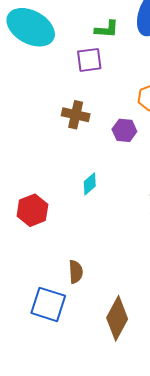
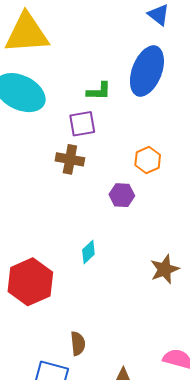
brown cross: (76, 115) -> (70, 159), moved
red hexagon: (32, 210) -> (30, 282), size x1.4

